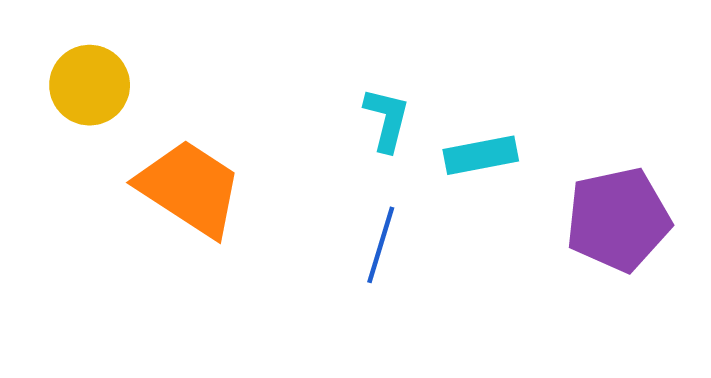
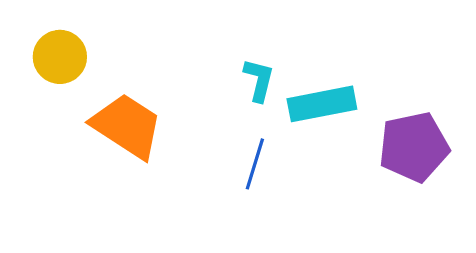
cyan rectangle: (481, 155) -> (322, 104), size x1.4

